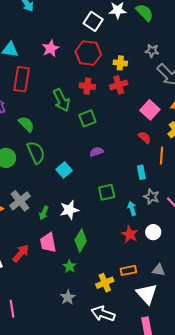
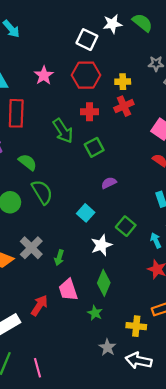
cyan square: (64, 170) -> (86, 213), moved
green square: (107, 192) -> (126, 226), turned -30
white star: (69, 210) -> (101, 245), moved
yellow cross: (105, 283) -> (136, 326), turned 36
gray star: (68, 297) -> (107, 347), moved

